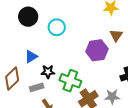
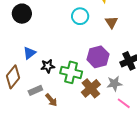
cyan circle: (57, 27) -> (80, 16), moved
purple hexagon: (97, 50) -> (98, 57), moved
gray rectangle: (37, 87) -> (35, 90), moved

